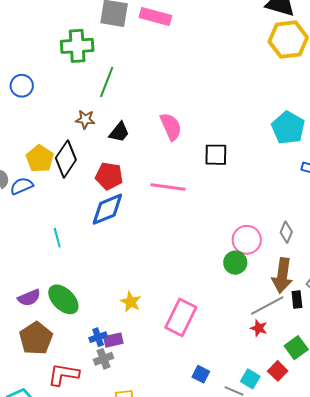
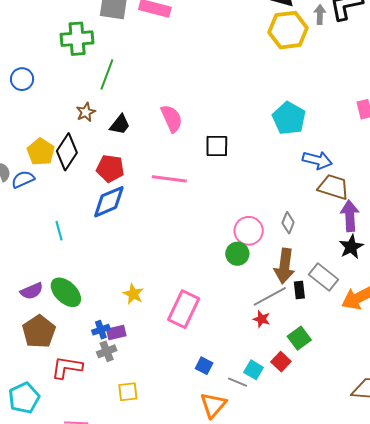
brown star: (85, 119) -> (86, 112), turned -30

